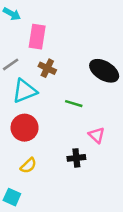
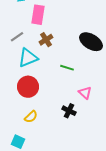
brown cross: (47, 68) -> (46, 40), turned 32
black cross: (76, 158) -> (69, 111), turned 32

